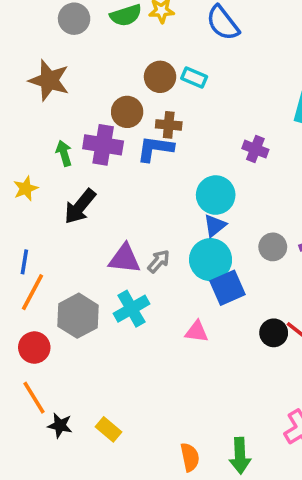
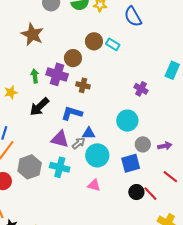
brown cross: (169, 125) -> (83, 85), moved
blue L-shape: (155, 149) -> (72, 113), moved
cyan circle: (216, 195) -> (127, 121), moved
blue triangle: (215, 225) -> (89, 133), moved, turned 32
cyan circle: (211, 260) -> (97, 155), moved
blue square: (228, 288) -> (131, 163), moved
cyan cross: (131, 309) -> (60, 167), turned 36

